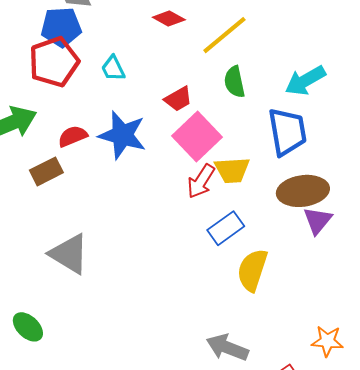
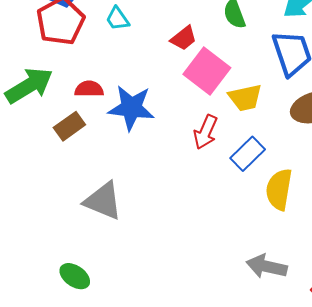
blue star: (122, 135) -> (131, 108), moved
red semicircle: (73, 136) -> (89, 89), turned 32
red arrow: (201, 181) -> (205, 132), moved

